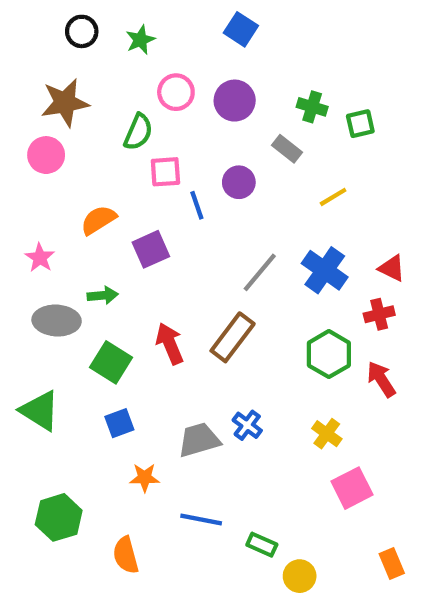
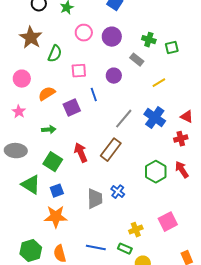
brown star: (65, 103) -> (31, 38), turned -30
green semicircle: (138, 132) -> (55, 54), moved
pink circle: (46, 155) -> (22, 79), moved
blue line: (197, 205) -> (94, 95), moved
gray ellipse: (57, 321) -> (16, 151), moved
green hexagon: (329, 354) -> (156, 172), moved
green triangle: (40, 411) -> (31, 185), moved
yellow cross: (327, 434) -> (136, 230), moved, turned 32
gray trapezoid: (199, 440) -> (95, 199), turned 105
orange star: (145, 478) -> (56, 217), moved, size x1.6
green hexagon: (59, 517) -> (31, 251), moved
blue line: (201, 520) -> (96, 248), moved

